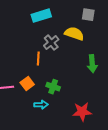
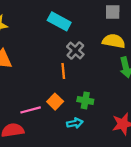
cyan rectangle: (41, 16) -> (59, 21), turned 54
yellow semicircle: (74, 34) -> (114, 41), moved

